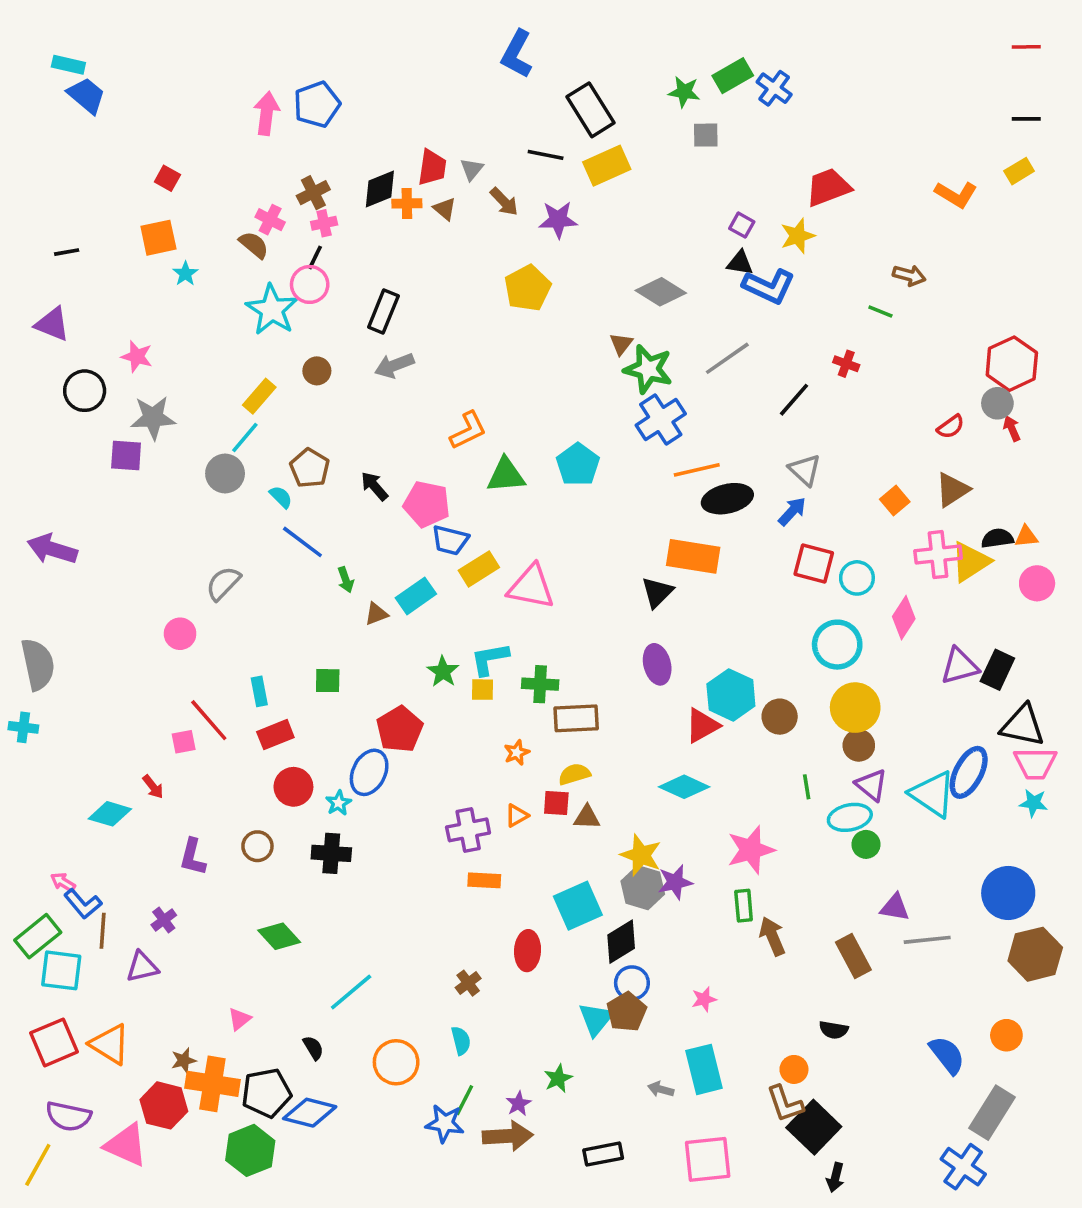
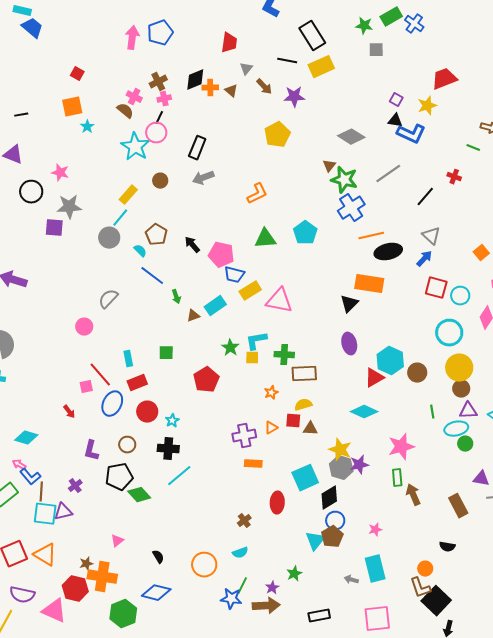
red trapezoid: (432, 167) -> (229, 43), moved
orange L-shape: (468, 430) -> (257, 194), moved
blue ellipse: (369, 772) -> (112, 404), moved
purple triangle: (871, 785) -> (468, 411), turned -42
cyan diamond: (110, 814) -> (26, 438), moved
cyan square: (61, 970) -> (45, 514), moved
cyan line: (351, 992) -> (179, 476), moved
cyan semicircle: (461, 1041) -> (240, 553), turned 84
black pentagon: (266, 1093) -> (119, 477), moved

